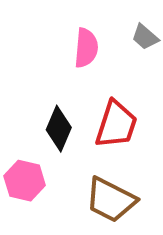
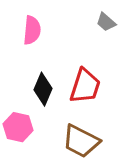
pink semicircle: (86, 48) -> (32, 30), moved

